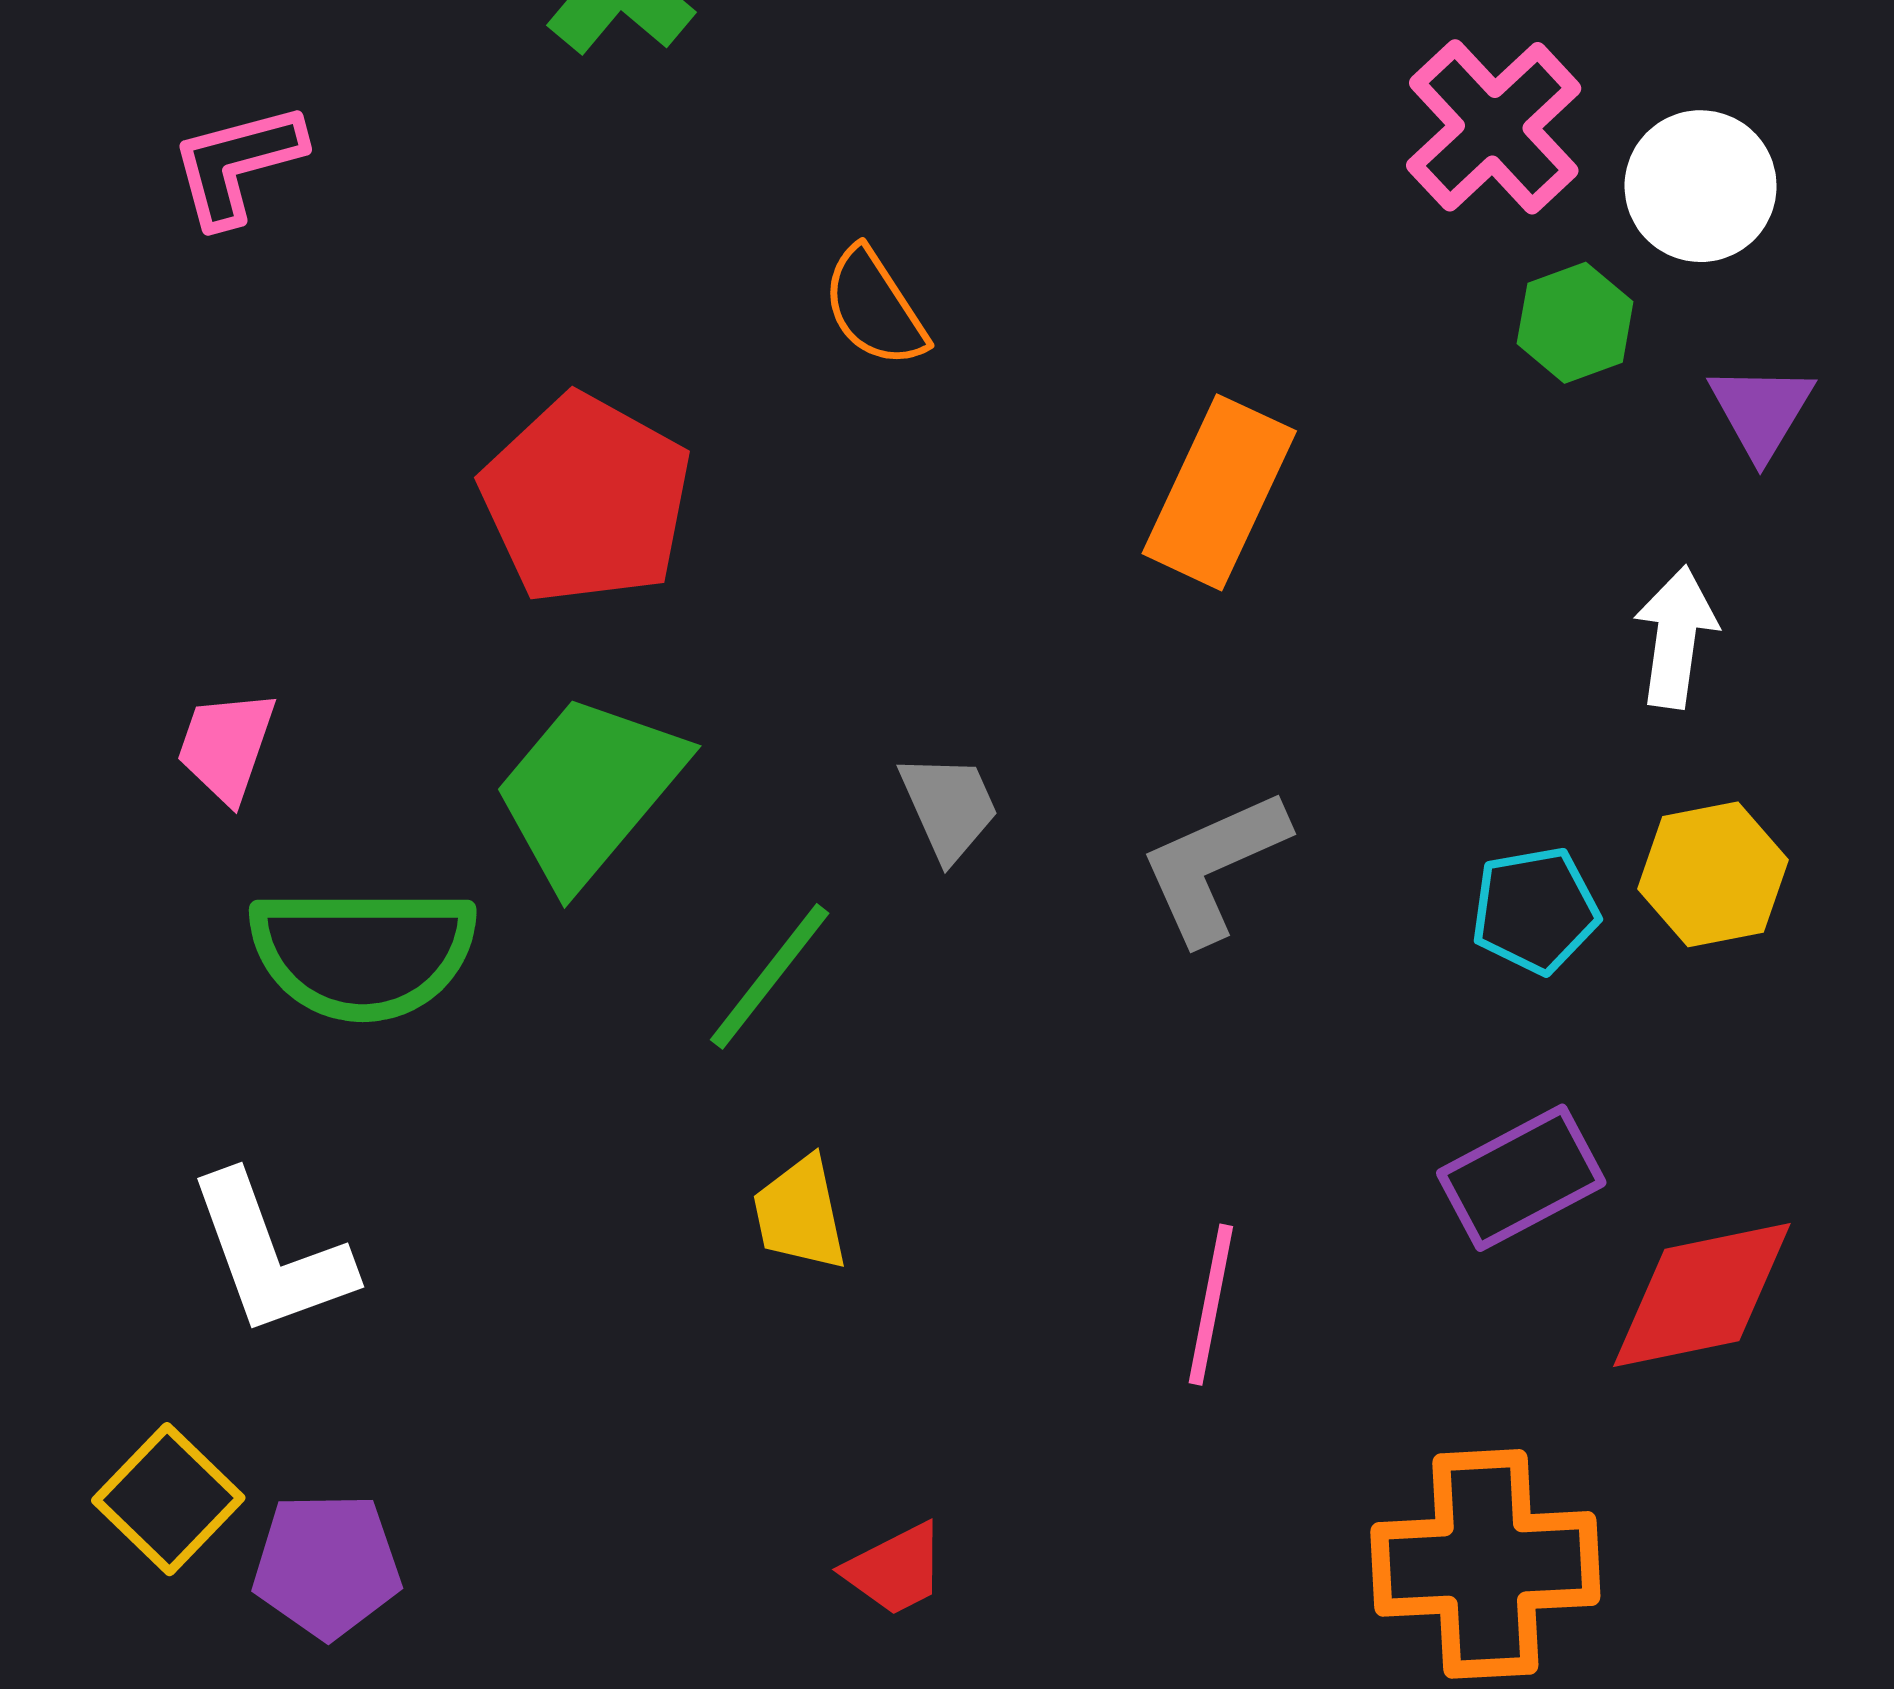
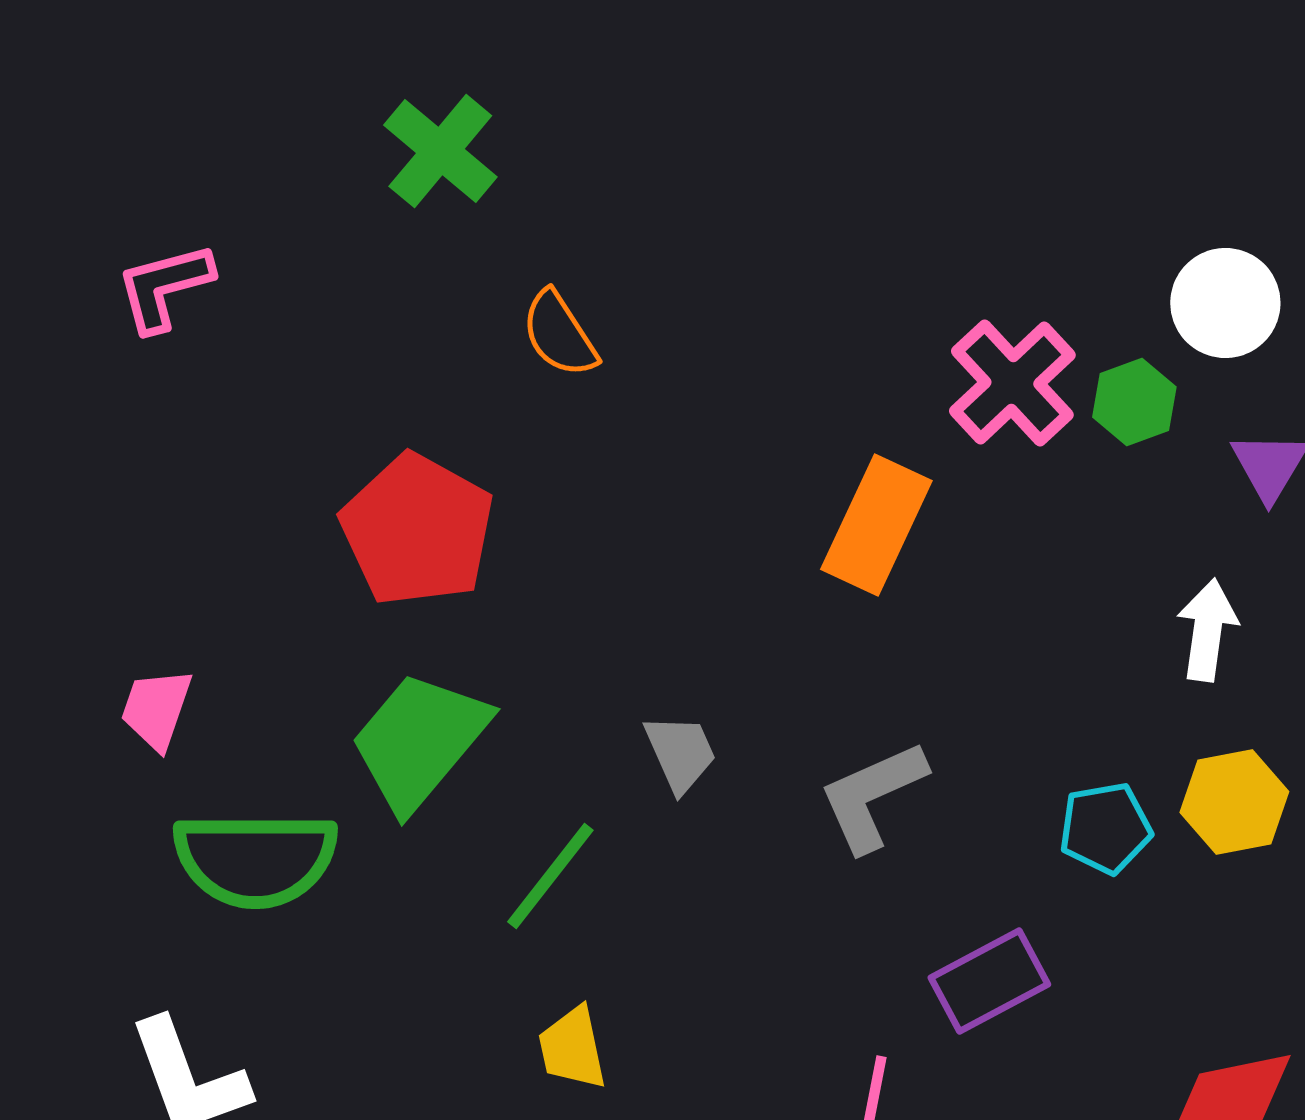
pink cross: (1494, 127) -> (1012, 383), moved
orange semicircle: (874, 307) -> (559, 334), moved
purple rectangle: (1521, 1178) -> (989, 981), moved

